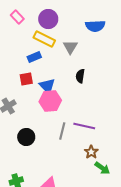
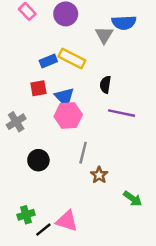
yellow rectangle: (44, 39) -> (72, 59), moved
gray triangle: (70, 47) -> (104, 35), moved
purple line: (84, 126) -> (121, 113), moved
brown star: (91, 152) -> (99, 175), moved

